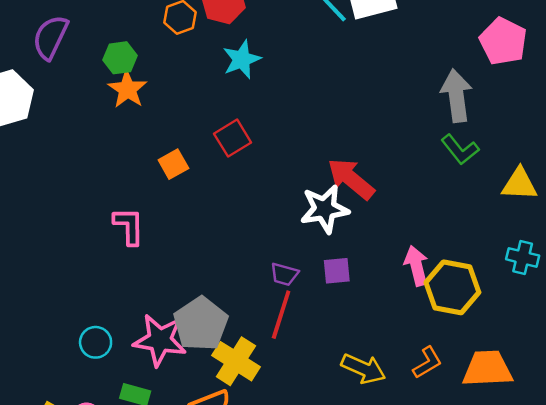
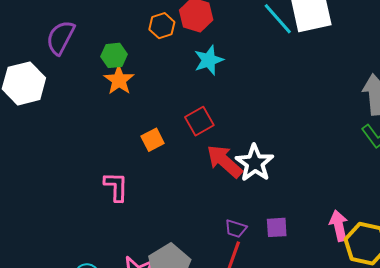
red arrow: (351, 179) -> (224, 161), moved
white star: (325, 209) -> (255, 163), moved, turned -30

